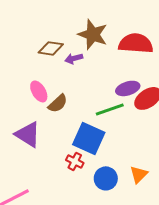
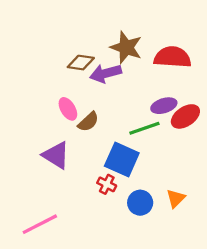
purple arrow: (74, 58) -> (106, 73), size x1.6

